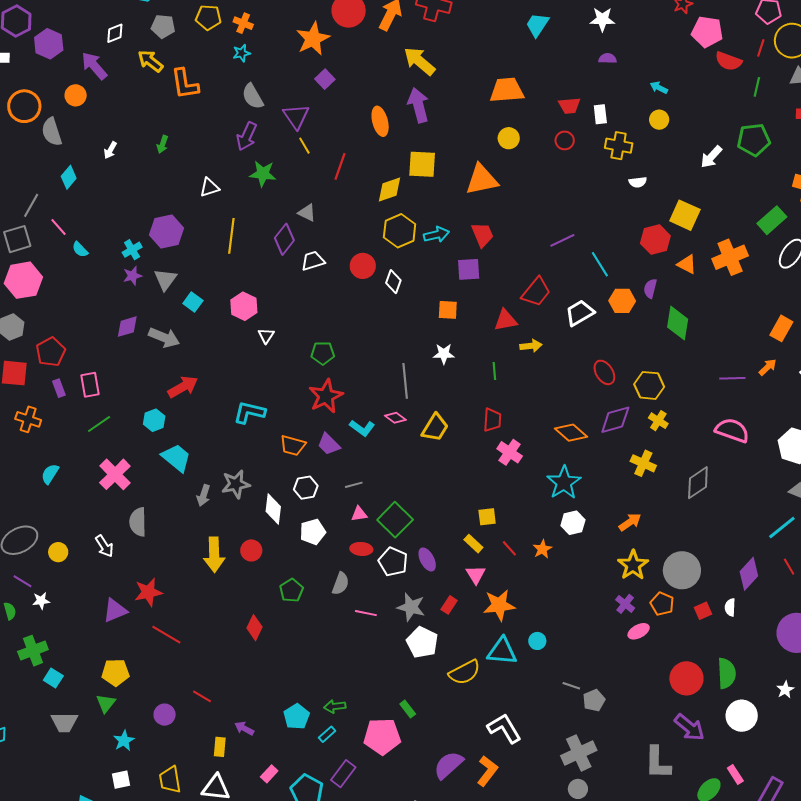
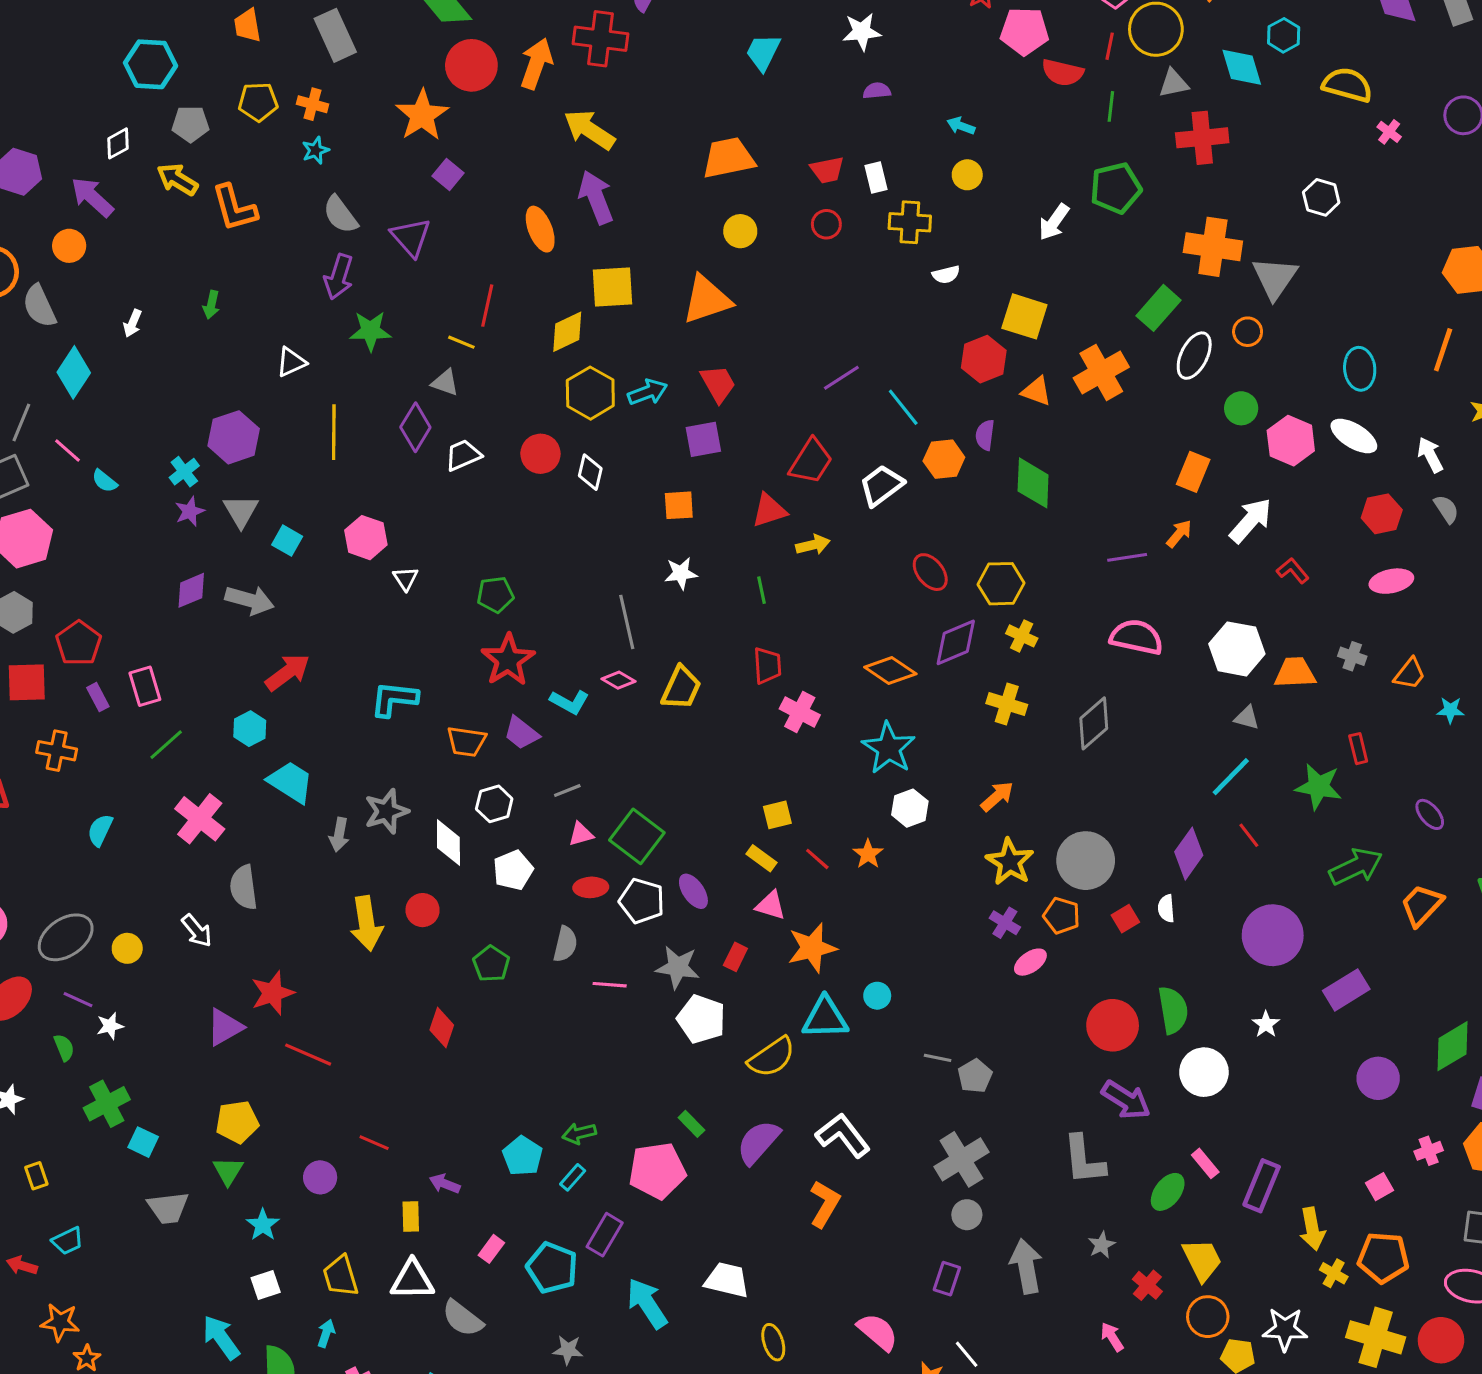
yellow line: (304, 146) -> (461, 342), moved, turned -30
cyan diamond: (69, 177) -> (74, 372), size x1.4
pink triangle: (476, 575) -> (771, 905), turned -35
purple semicircle: (448, 765) -> (758, 1142), moved

